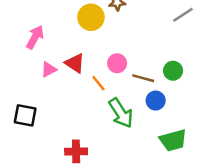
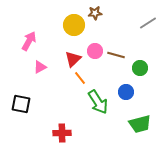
red triangle: (75, 63) -> (73, 59), moved, turned 42
pink circle: (117, 63) -> (95, 51), moved
brown line: (143, 78) -> (116, 55), moved

